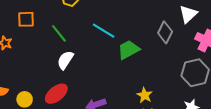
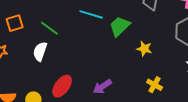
white semicircle: (65, 60) -> (40, 51), moved
yellow star: (145, 95) -> (144, 49), moved

